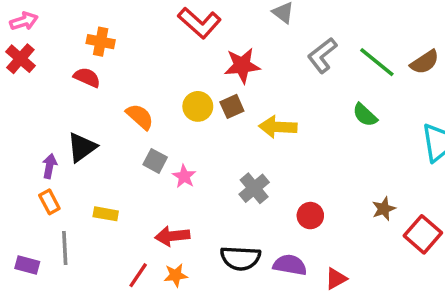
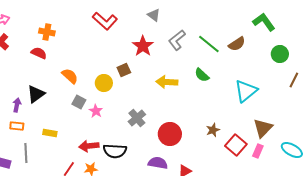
red star: (242, 66) -> (143, 46), moved, turned -30
yellow circle: (198, 106) -> (104, 83), moved
yellow arrow: (278, 127) -> (167, 82), moved
orange rectangle: (49, 202) -> (17, 126), turned -56
red circle: (310, 216) -> (170, 134), size x1.5
black semicircle: (240, 258) -> (115, 151), moved

